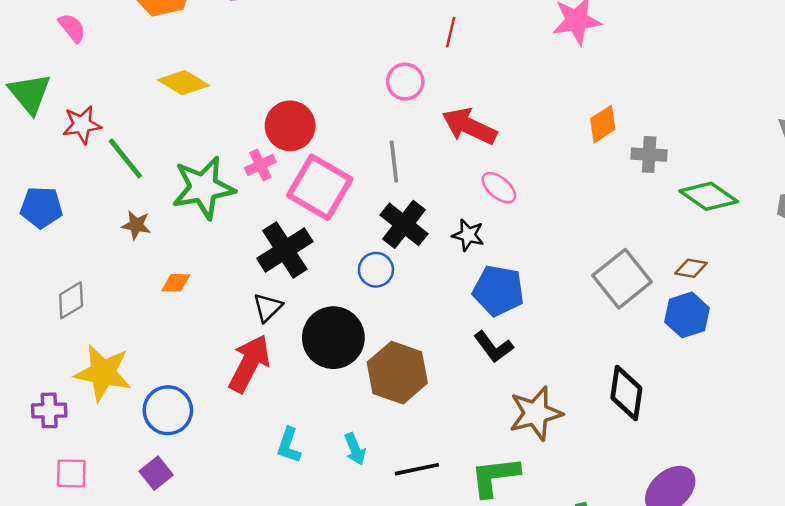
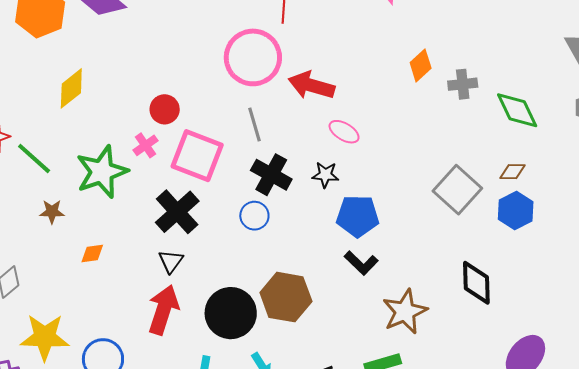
pink circle: (405, 82) -> (253, 57), size x1.8
yellow diamond: (183, 83) -> (71, 88), turned -60
red circle: (290, 126) -> (165, 109), size x0.7
green diamond: (709, 196) -> (517, 110), turned 39
black circle: (333, 338) -> (231, 313), moved

